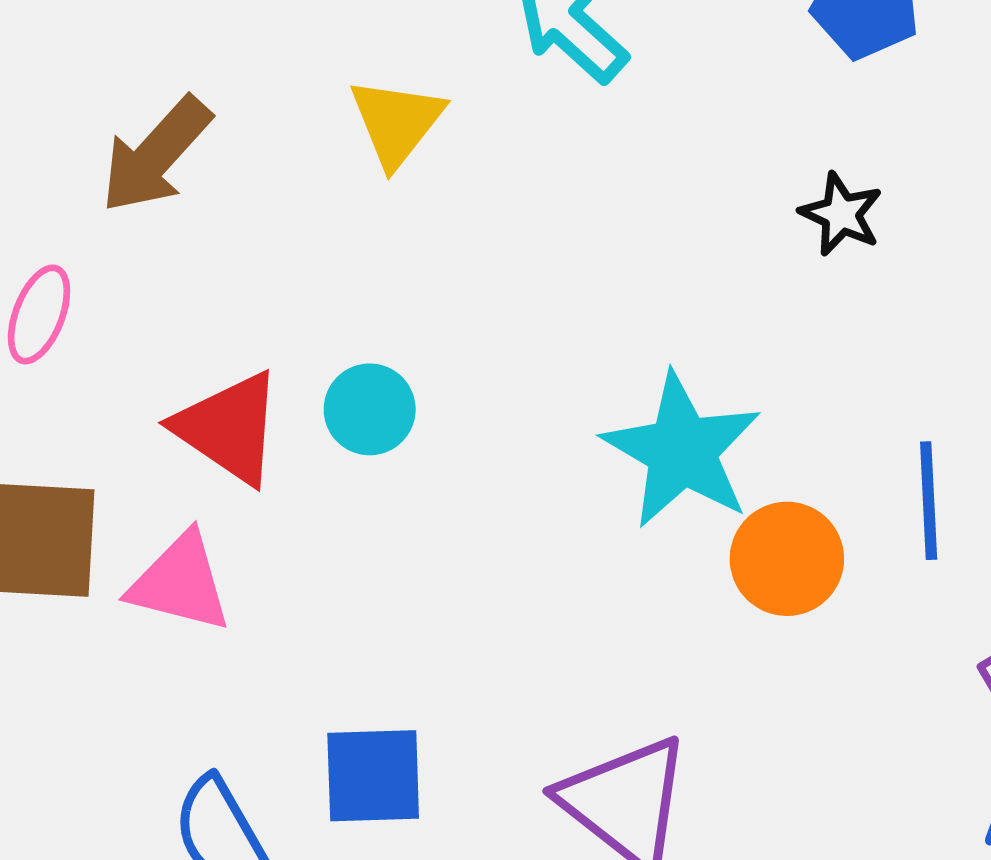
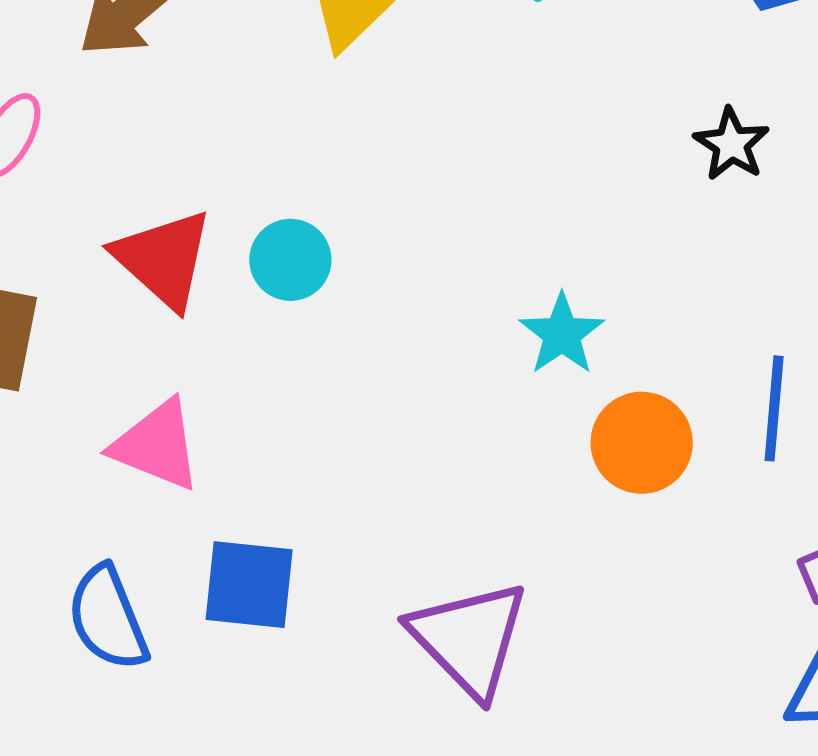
cyan star: (682, 451) -> (562, 334), size x0.6
pink triangle: (180, 583) -> (157, 445), moved

